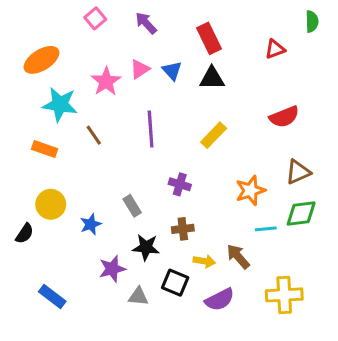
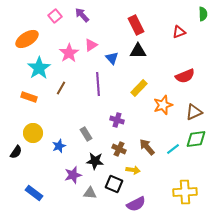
pink square: (95, 18) -> (55, 16), moved
purple arrow: (146, 23) -> (82, 15), moved
blue triangle: (172, 71) -> (112, 58), moved
cyan star: (60, 104) -> (39, 68), turned 30
brown line: (94, 135) -> (61, 88), turned 64
orange star: (250, 190) -> (163, 105), moved
brown cross: (183, 229) -> (119, 149), turned 32
cyan line: (266, 229) -> (173, 149), turned -32
brown arrow: (238, 257) -> (147, 147), moved
purple semicircle: (220, 300) -> (136, 204), moved

